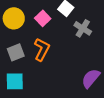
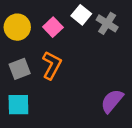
gray cross: (83, 28) -> (107, 23), moved

